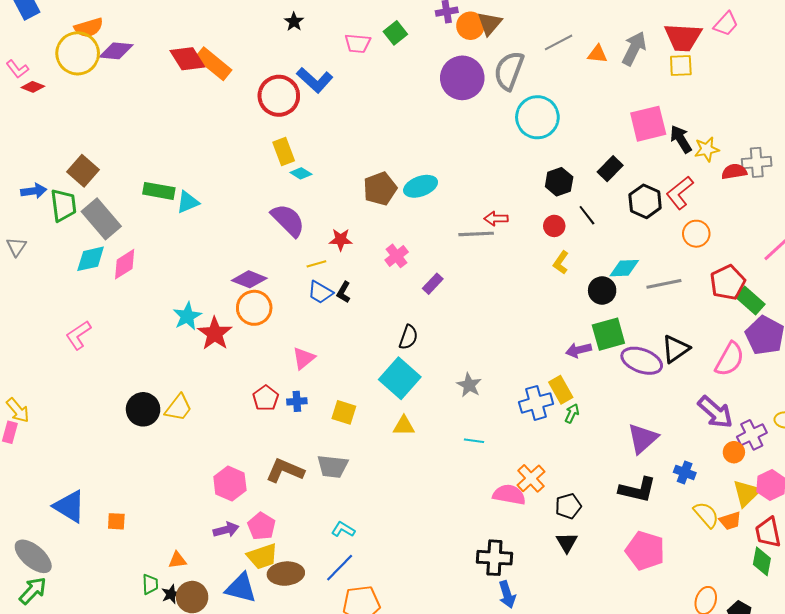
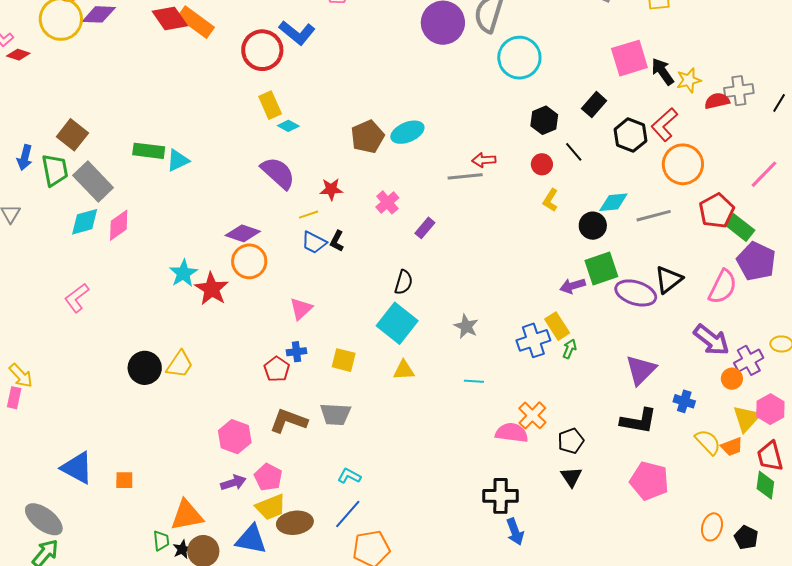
blue arrow: (34, 191) -> (25, 158), turned 115
orange circle: (696, 234) -> (683, 164), size x1.5
red pentagon: (266, 398) -> (277, 369), moved
orange triangle: (177, 560) -> (187, 515), size x1.8

